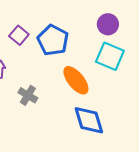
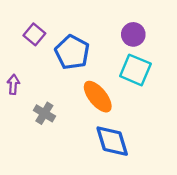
purple square: (19, 35) -> (34, 34), moved

